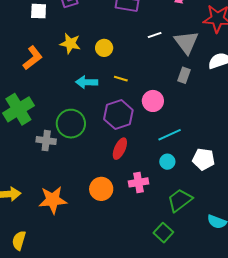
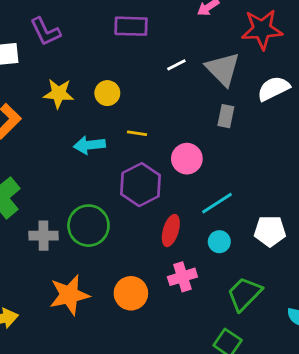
green circle: (71, 124) -> (88, 226), moved
red ellipse: (120, 149) -> (171, 231), moved
orange star: (53, 200) -> (69, 295), moved

